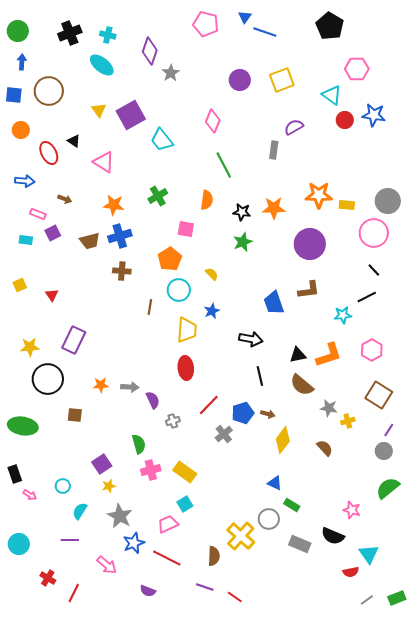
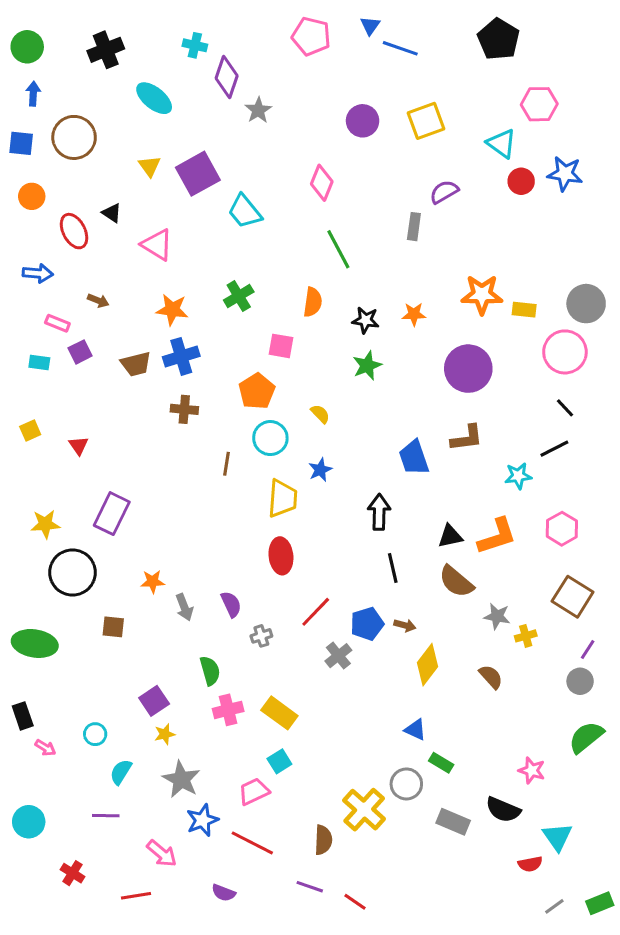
cyan cross: (108, 35) -> (195, 45), moved
orange star: (274, 208) -> (414, 314), size x0.7
black arrow: (251, 339) -> (379, 512), turned -100
gray arrow: (130, 387) -> (184, 607), moved, turned 66
red line: (74, 593) -> (136, 896), moved, turned 54

